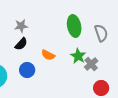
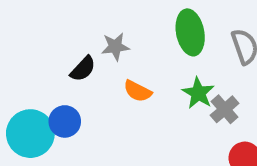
gray star: (21, 26) -> (115, 47), moved
blue circle: (27, 70) -> (65, 121), moved

